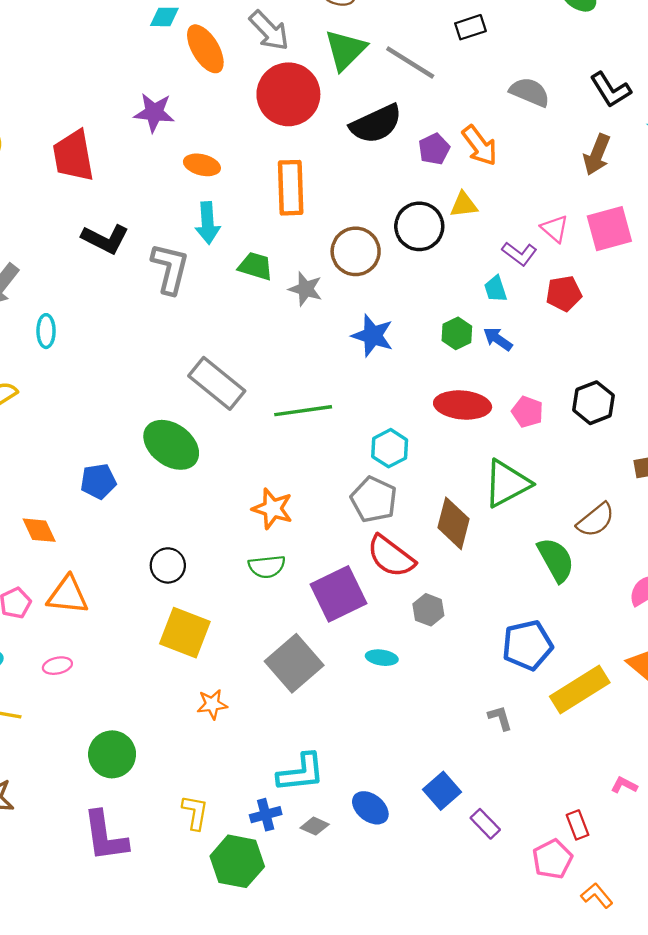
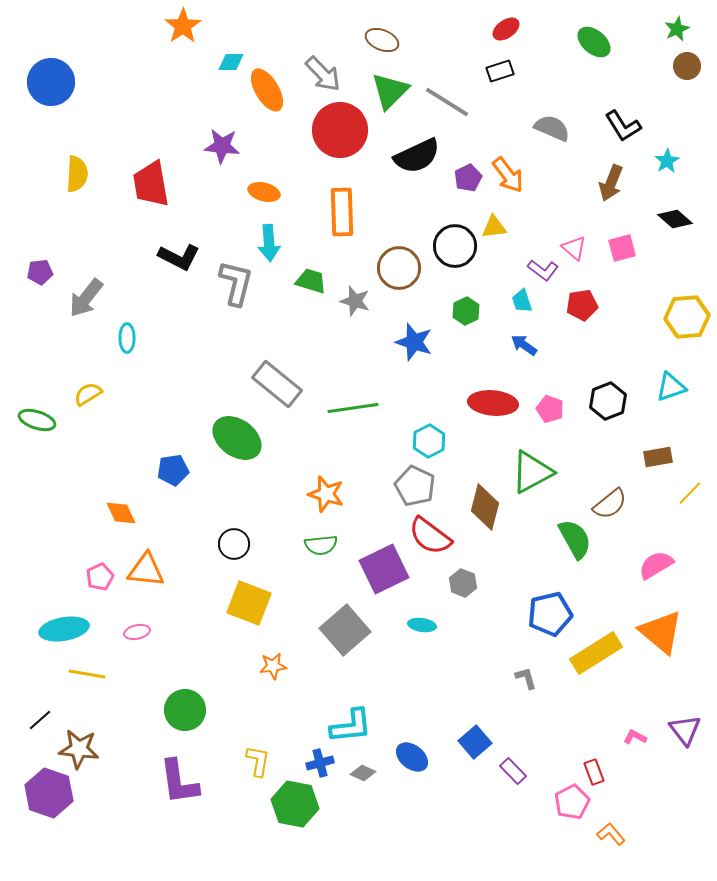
pink square: (609, 229) -> (622, 248), size x0.7
green hexagon: (457, 333) -> (466, 311), moved

